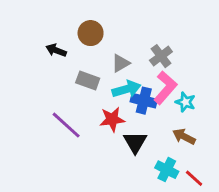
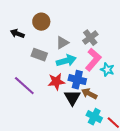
blue cross: (144, 101) -> (77, 80), moved
brown arrow: (184, 137) -> (89, 94), moved

